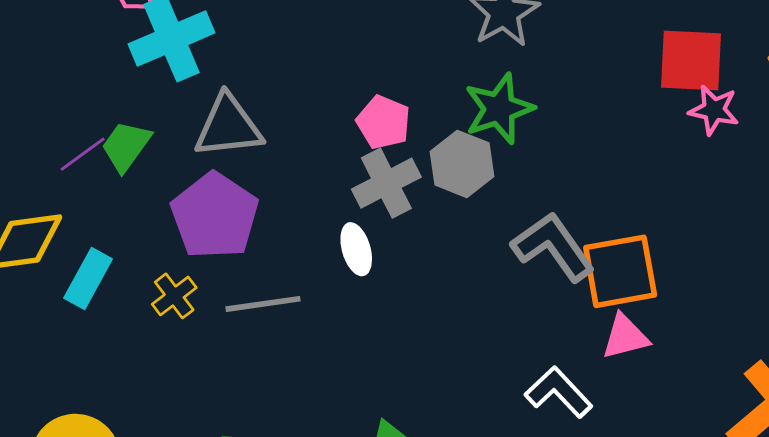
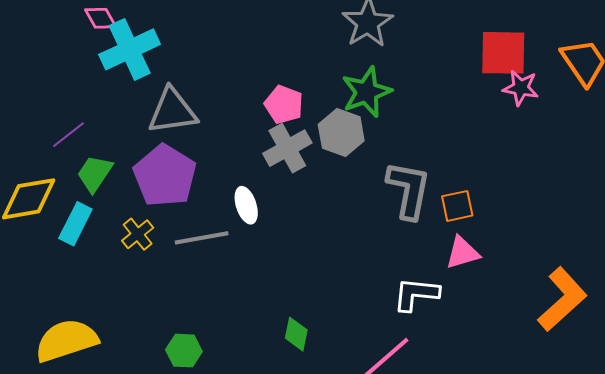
green trapezoid: (126, 146) -> (95, 173), moved
gray L-shape: (553, 247) -> (409, 190), turned 48
white ellipse: (356, 249) -> (246, 205), moved
orange square: (620, 271) -> (457, 206), size x0.6
white L-shape: (559, 392) -> (416, 294), turned -39

